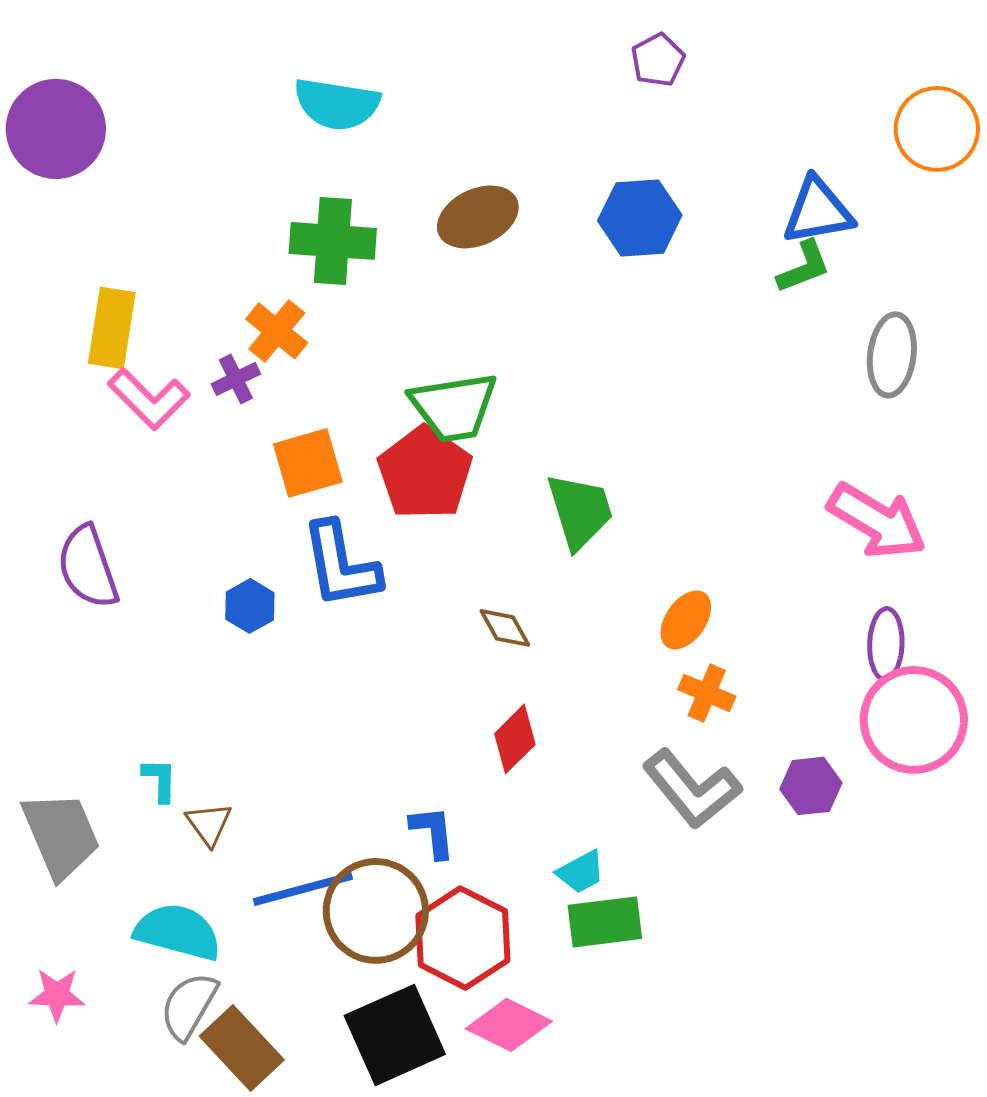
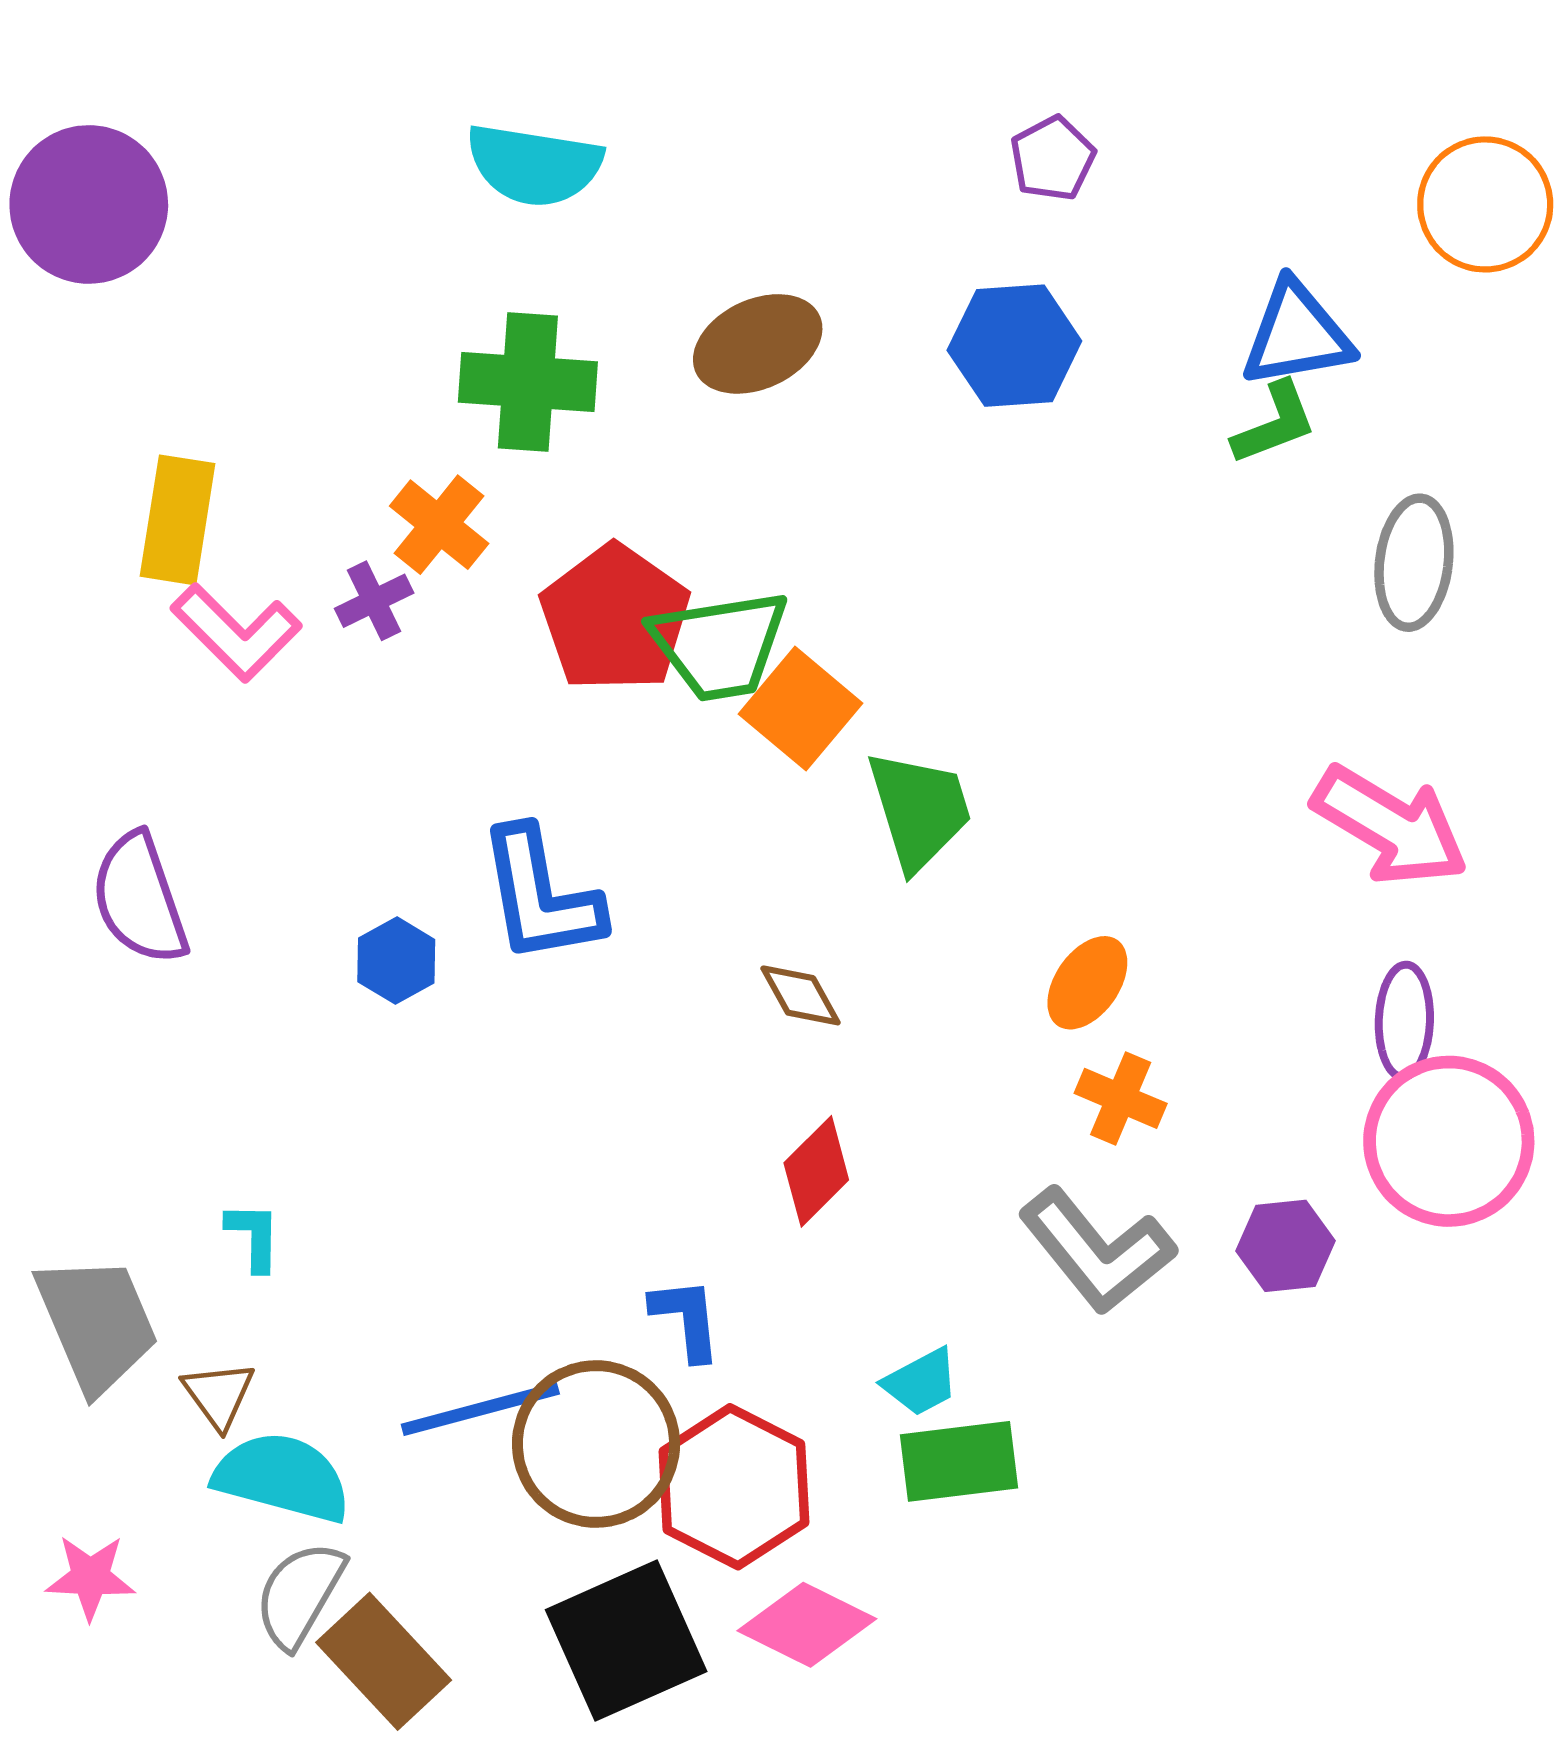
purple pentagon: (658, 60) -> (1053, 159), moved
orange square: (308, 463) -> (800, 709), moved, turned -34
red pentagon: (425, 473) -> (615, 618), moved
brown triangle: (209, 824) -> (219, 1395), moved

